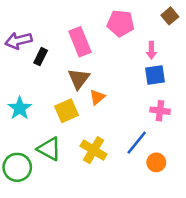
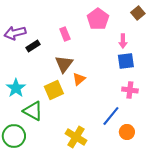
pink pentagon: (121, 23) -> (98, 19), turned 30
pink rectangle: (80, 42) -> (65, 34), size x0.6
black rectangle: (41, 57) -> (33, 46), turned 32
green triangle: (49, 149) -> (33, 111), moved
yellow cross: (94, 150) -> (76, 137), moved

